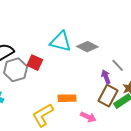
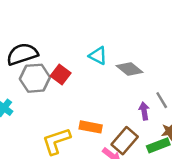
cyan triangle: (61, 42) -> (98, 56), size x0.7
brown rectangle: (108, 96) -> (125, 141), moved

